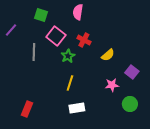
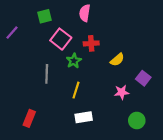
green square: (41, 15) -> (45, 16), turned -32
red cross: (84, 40) -> (91, 43), turned -32
gray line: (34, 52) -> (47, 74), moved
green circle: (130, 104) -> (137, 120), moved

